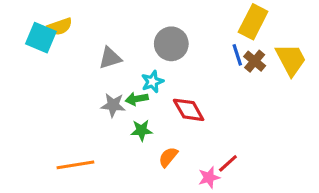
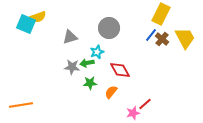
blue line: (237, 55) -> (151, 35), turned 56
orange semicircle: (168, 157) -> (111, 92), moved
orange line: (75, 165) -> (21, 105), moved

